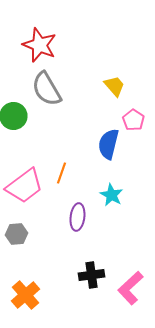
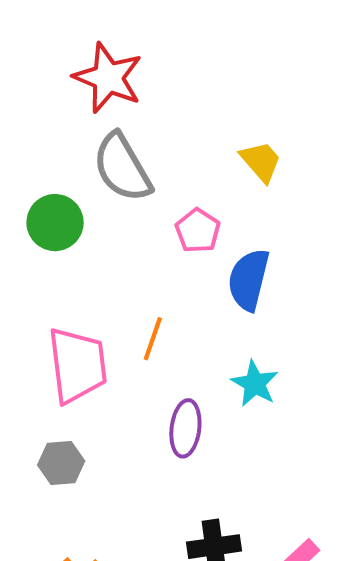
pink pentagon: (133, 120) -> (198, 231), moved
pink trapezoid: (24, 186) -> (77, 365), turned -60

